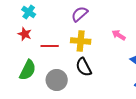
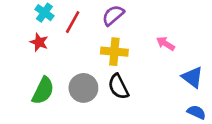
red line: (50, 46) -> (73, 22), moved, turned -60
gray circle: (57, 80) -> (83, 88), moved

